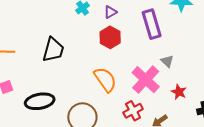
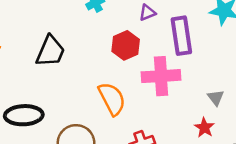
purple triangle: (110, 12) -> (147, 13), moved
gray triangle: (167, 61) -> (216, 98), moved
pink cross: (146, 80) -> (161, 76), moved, turned 36

